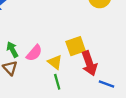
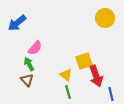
pink semicircle: (34, 53) -> (35, 48), moved
blue line: (107, 84) -> (111, 94), turned 56

